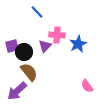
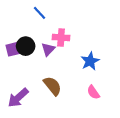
blue star: (78, 44) -> (90, 61), moved
black circle: (24, 52) -> (26, 46), moved
brown semicircle: (29, 72) -> (52, 86), moved

